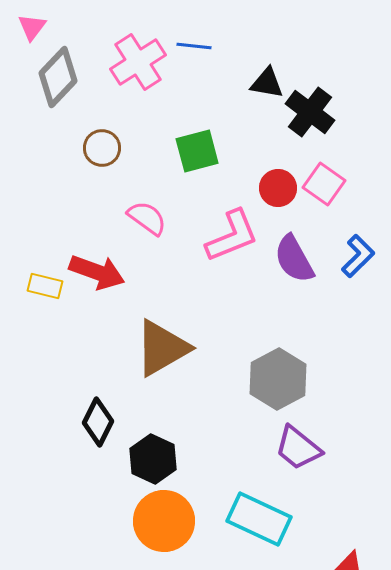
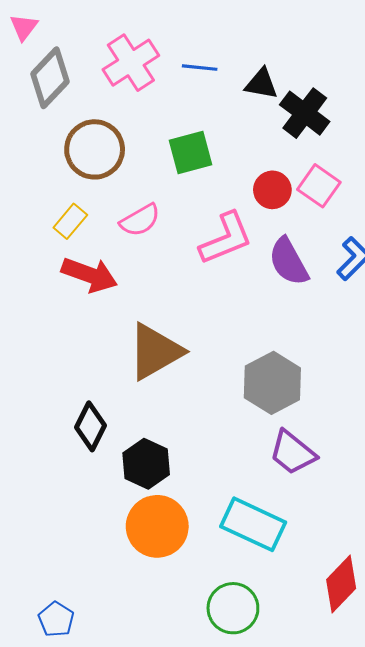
blue line: (194, 46) -> (200, 68), moved
brown circle: (102, 148) -> (95, 149), size x1.6
pink semicircle: (147, 218) -> (140, 220), turned 114
yellow rectangle: (45, 286) -> (70, 221), moved, turned -64

